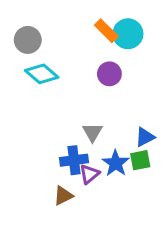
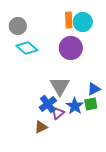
orange rectangle: (106, 31) -> (69, 20), turned 42
purple circle: (109, 74) -> (71, 48), size x1.5
gray triangle: (92, 132) -> (60, 86), size x1.5
blue cross: (74, 160) -> (48, 104), turned -30

